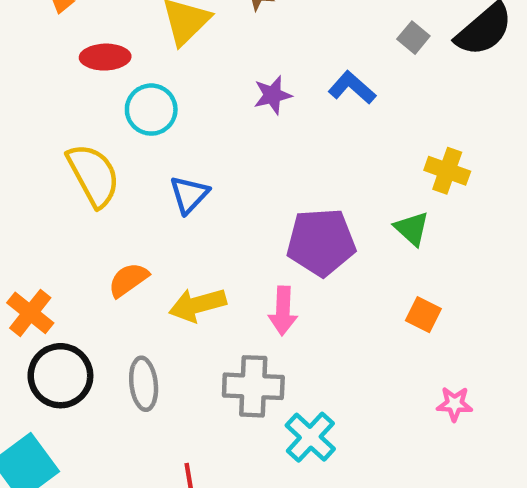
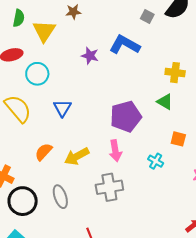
blue L-shape: (352, 88) -> (125, 45), size x1.4
purple star: (273, 95) -> (90, 56), turned -30
cyan cross: (310, 437) -> (156, 161), moved, size x0.7

